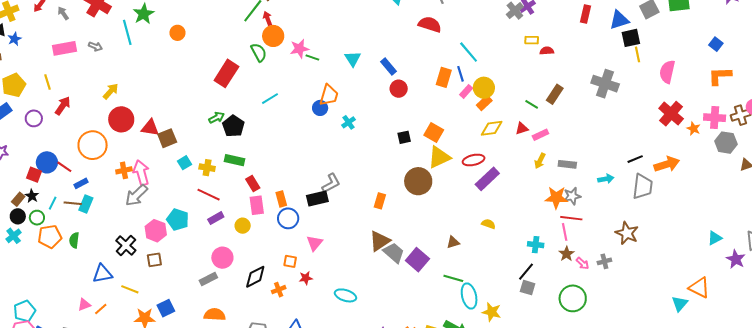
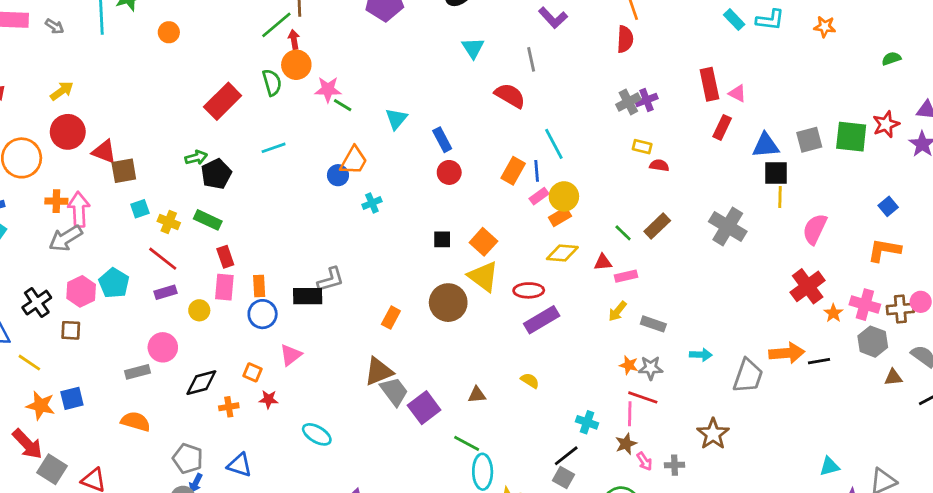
yellow triangle: (439, 157) -> (483, 276), turned 50
black line: (635, 159) -> (819, 361), moved
orange star: (556, 198) -> (629, 365), size x0.6

